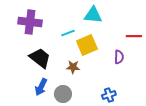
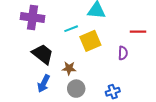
brown star: (73, 67) -> (69, 68), moved
gray circle: (63, 94) -> (76, 89), moved

